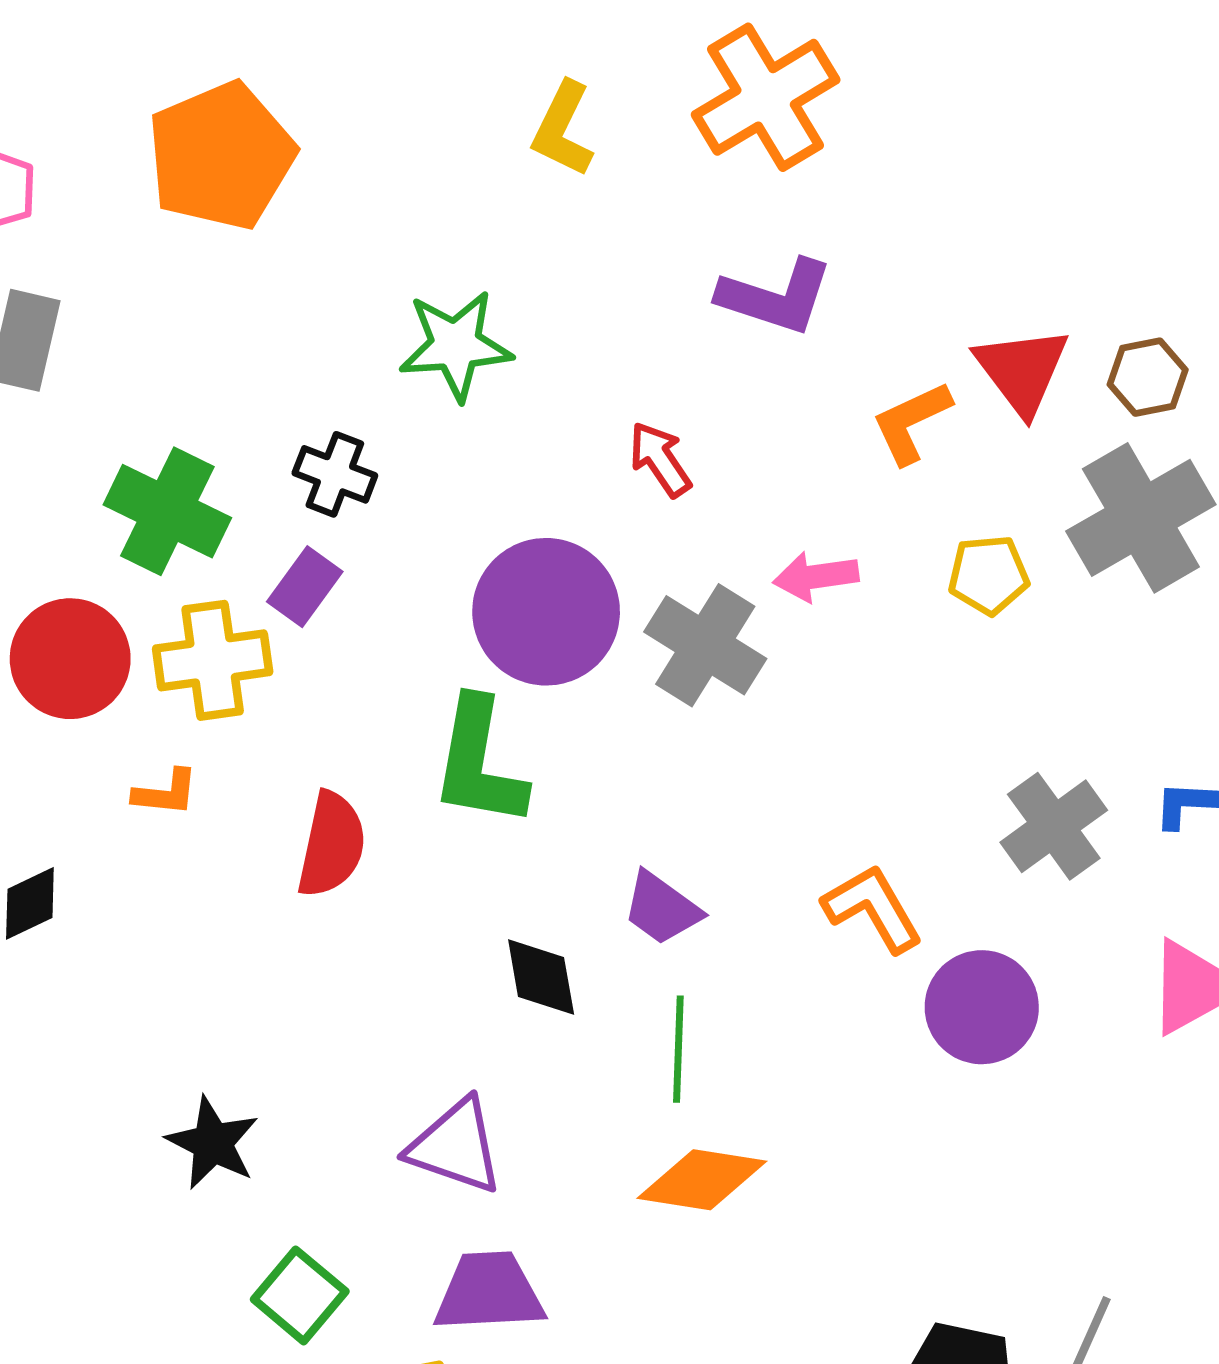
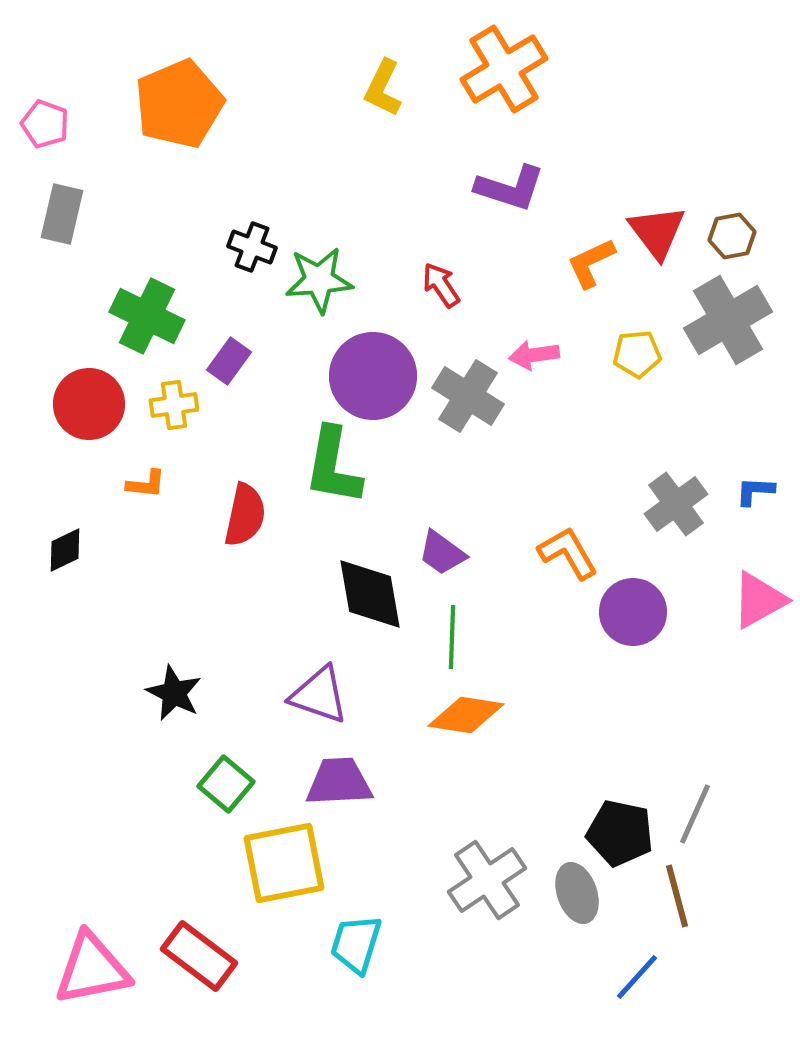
green star: (456, 345) -> (319, 280), moved
black cross: (335, 474) -> (252, 247), moved
yellow cross: (213, 660) -> (174, 405), size x0.7
black diamond: (541, 977) -> (370, 594), size x1.5

